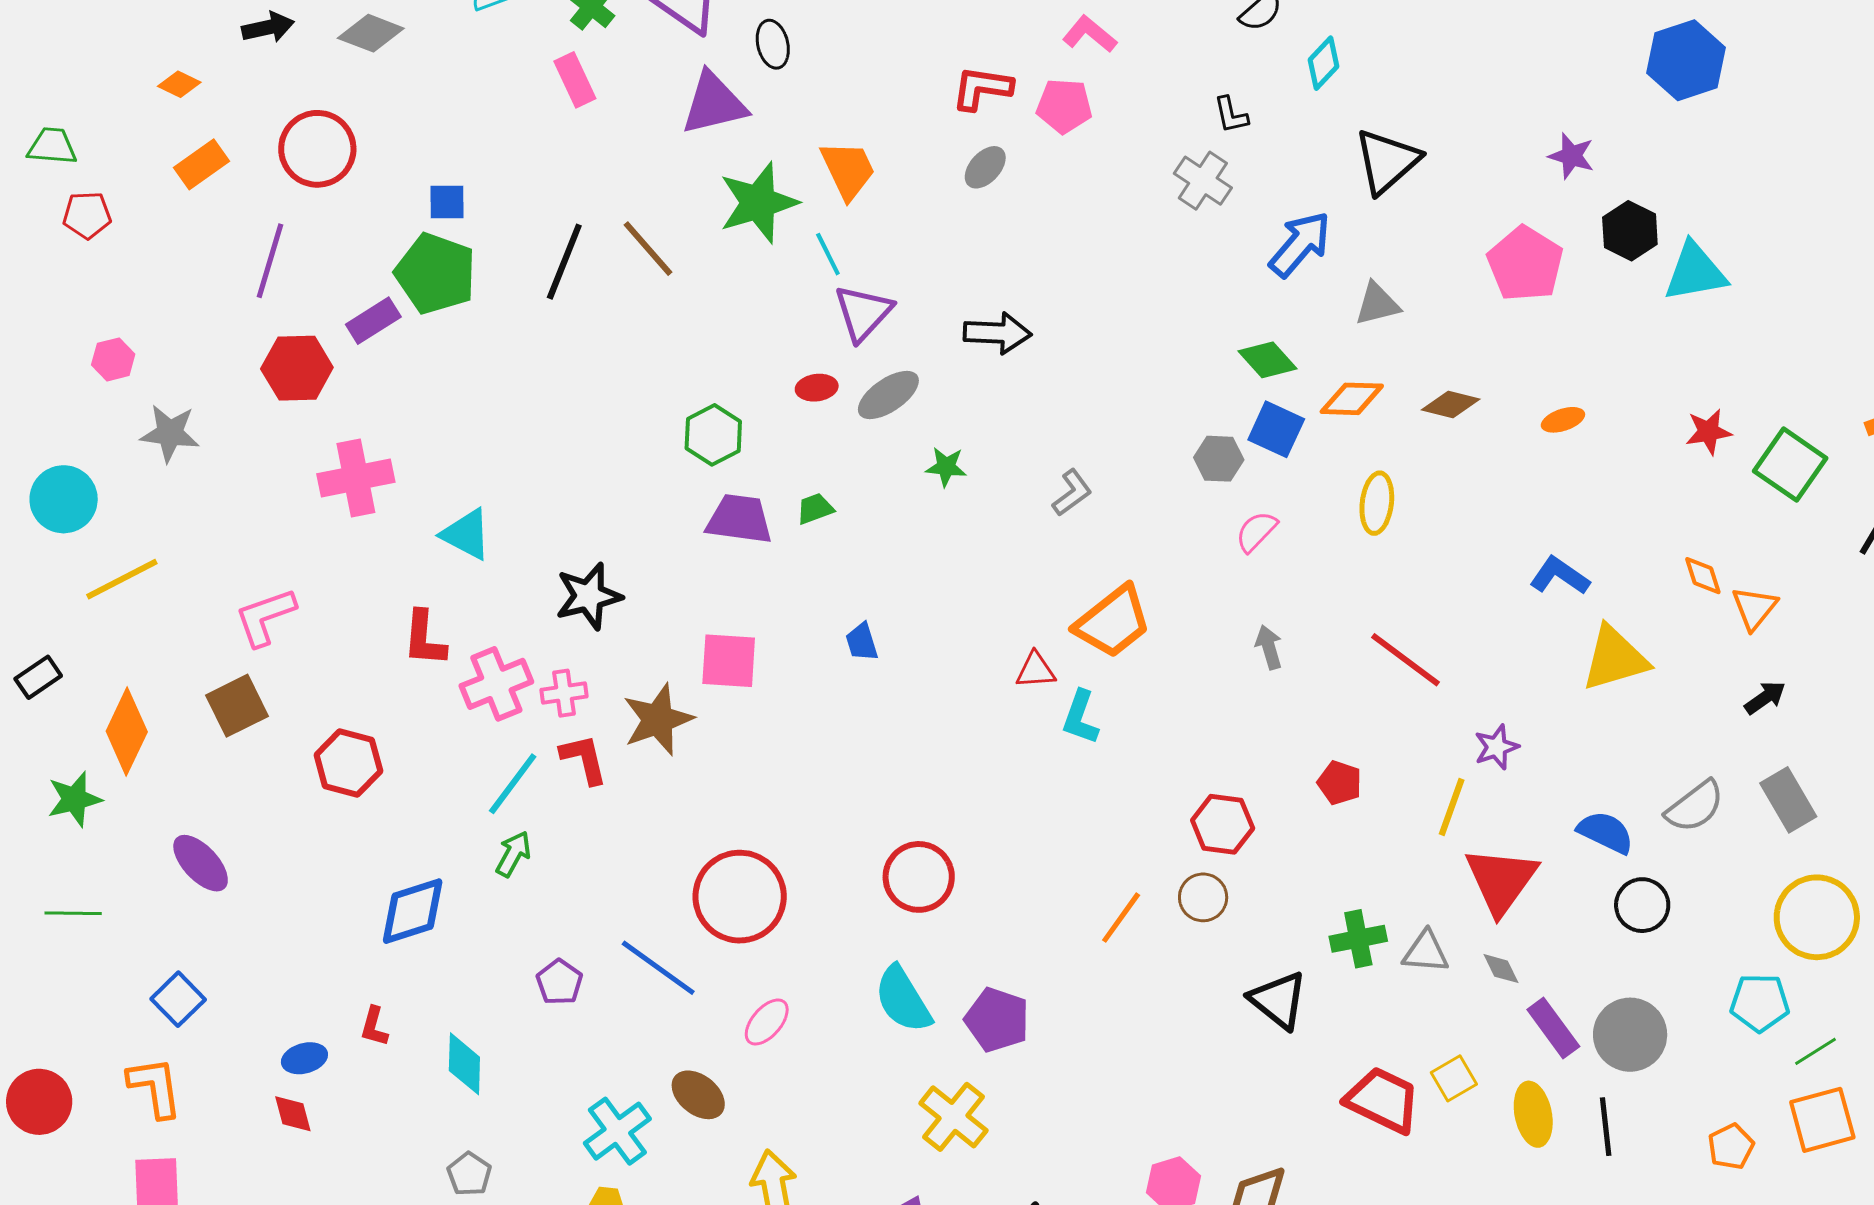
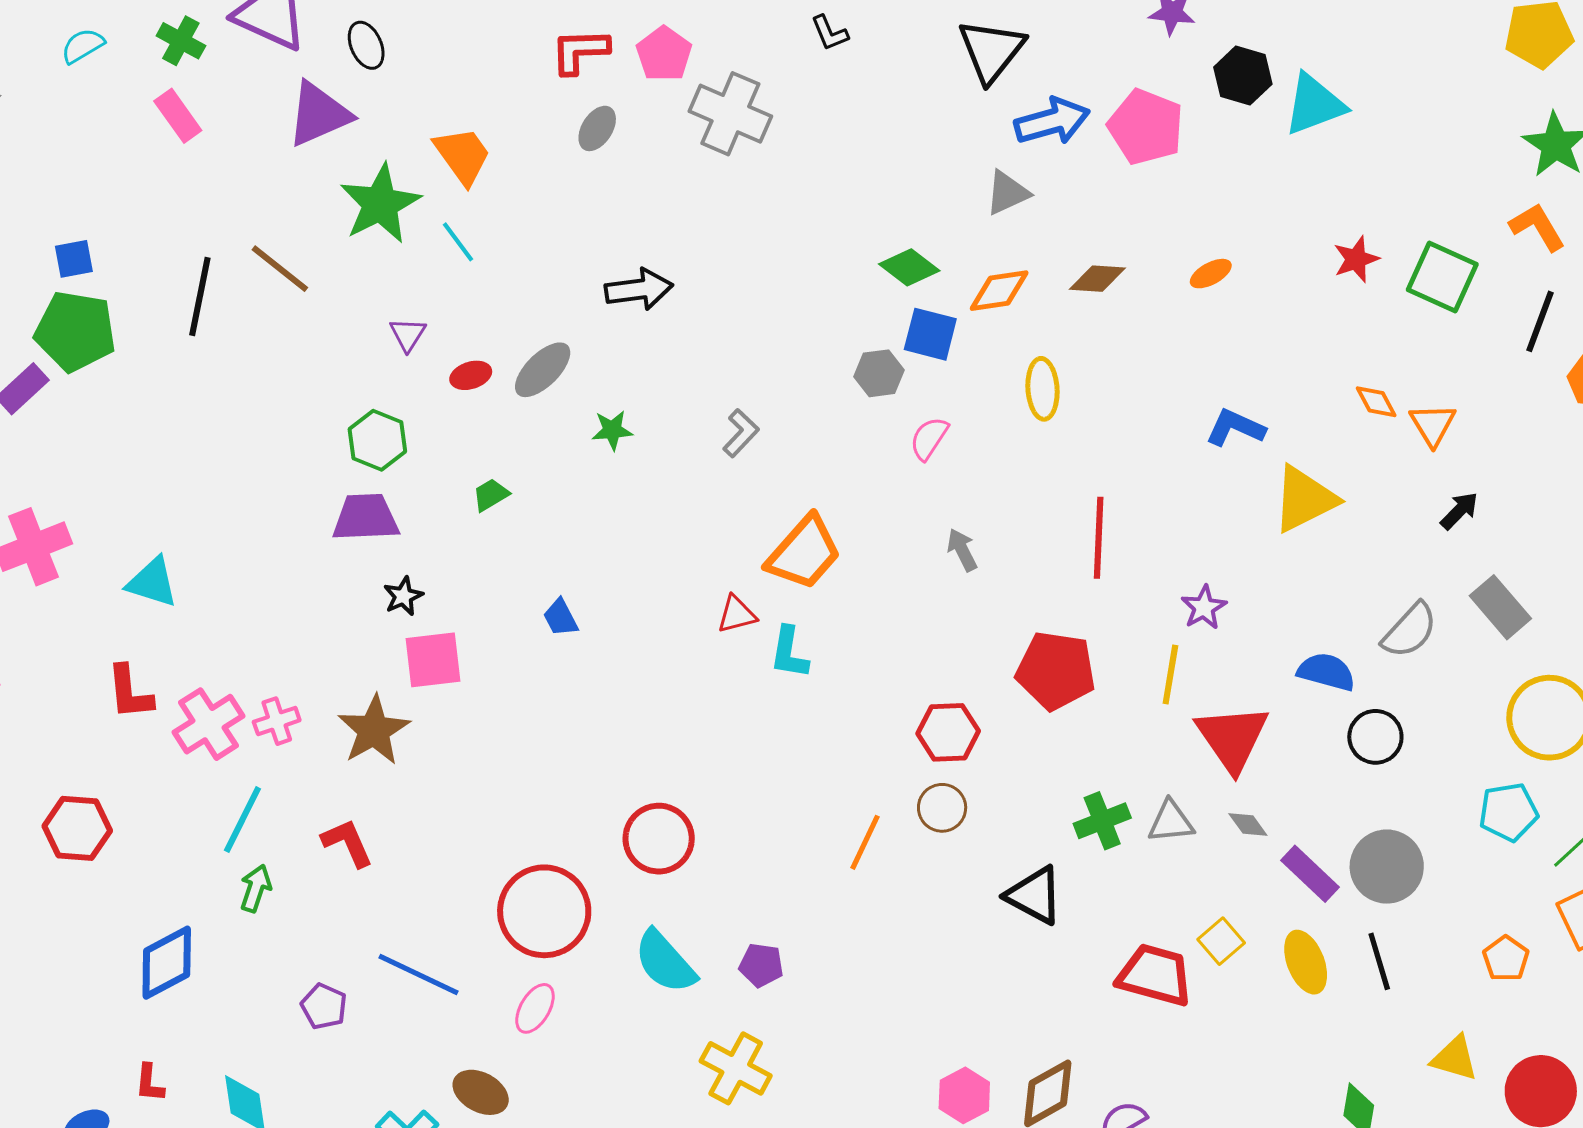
pink pentagon: (1064, 106) -> (664, 54), turned -30
gray cross: (1203, 181) -> (730, 114), moved, size x1.4
blue arrow: (1300, 244) -> (1052, 121), moved, turned 44
purple triangle: (863, 313) -> (408, 334), moved, size x0.6
purple trapezoid: (739, 519) -> (366, 518), moved
black star: (589, 596) -> (403, 596), moved, size x0.6
red line: (1405, 660) -> (1099, 538), turned 66
red L-shape: (584, 759) -> (347, 843), moved
red pentagon: (1340, 783) -> (1056, 671), size x1.8
red circle: (740, 897) -> (544, 911), moved
purple pentagon: (997, 1020) -> (761, 965), size x0.7

